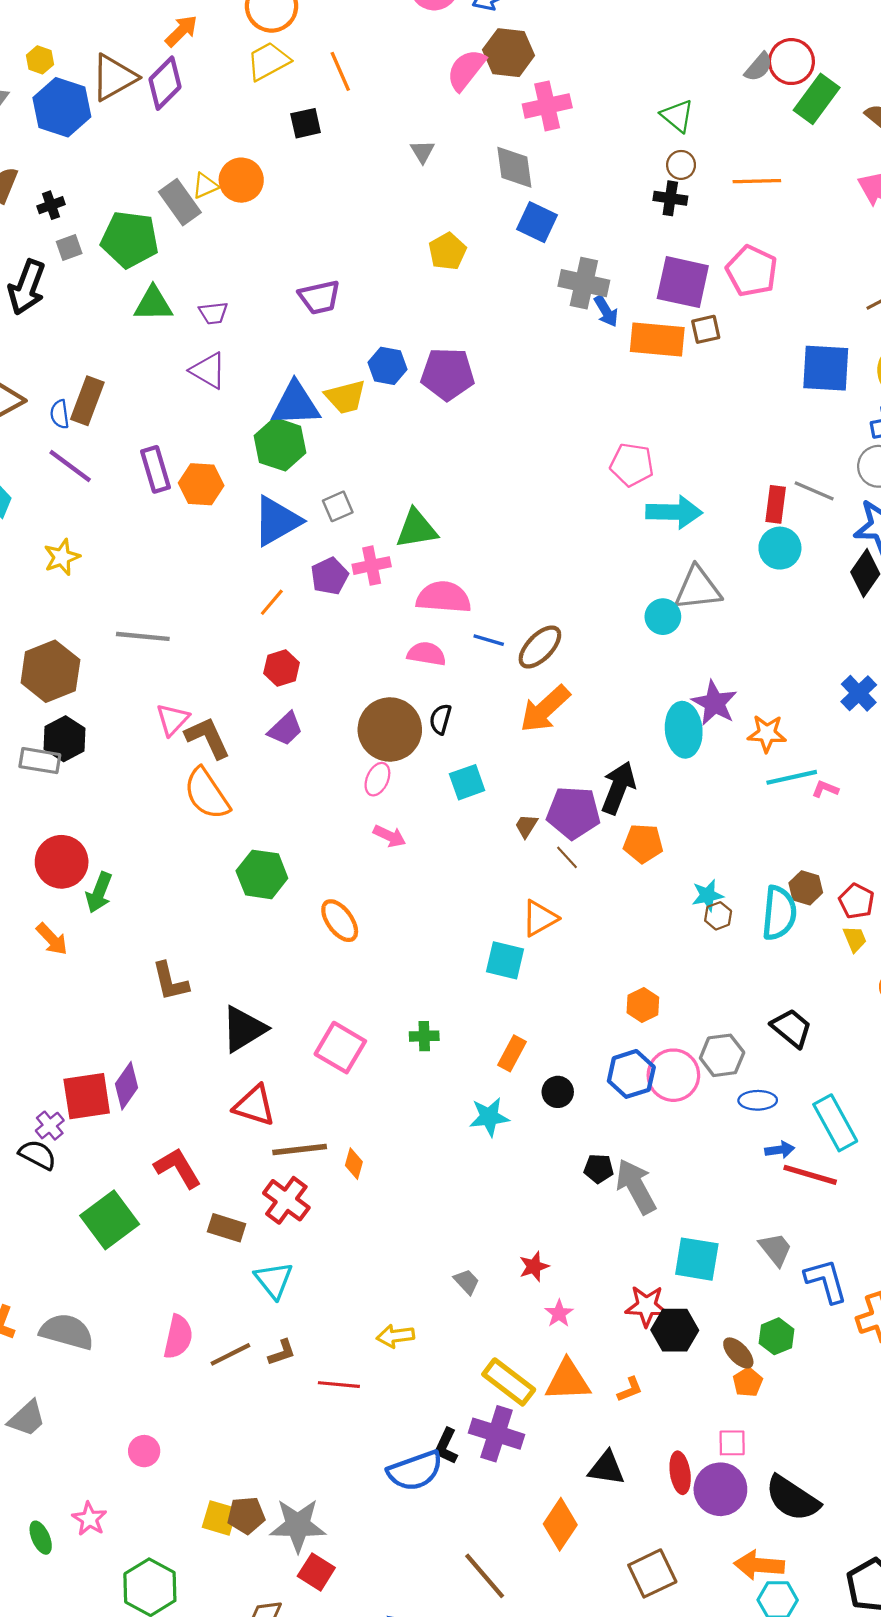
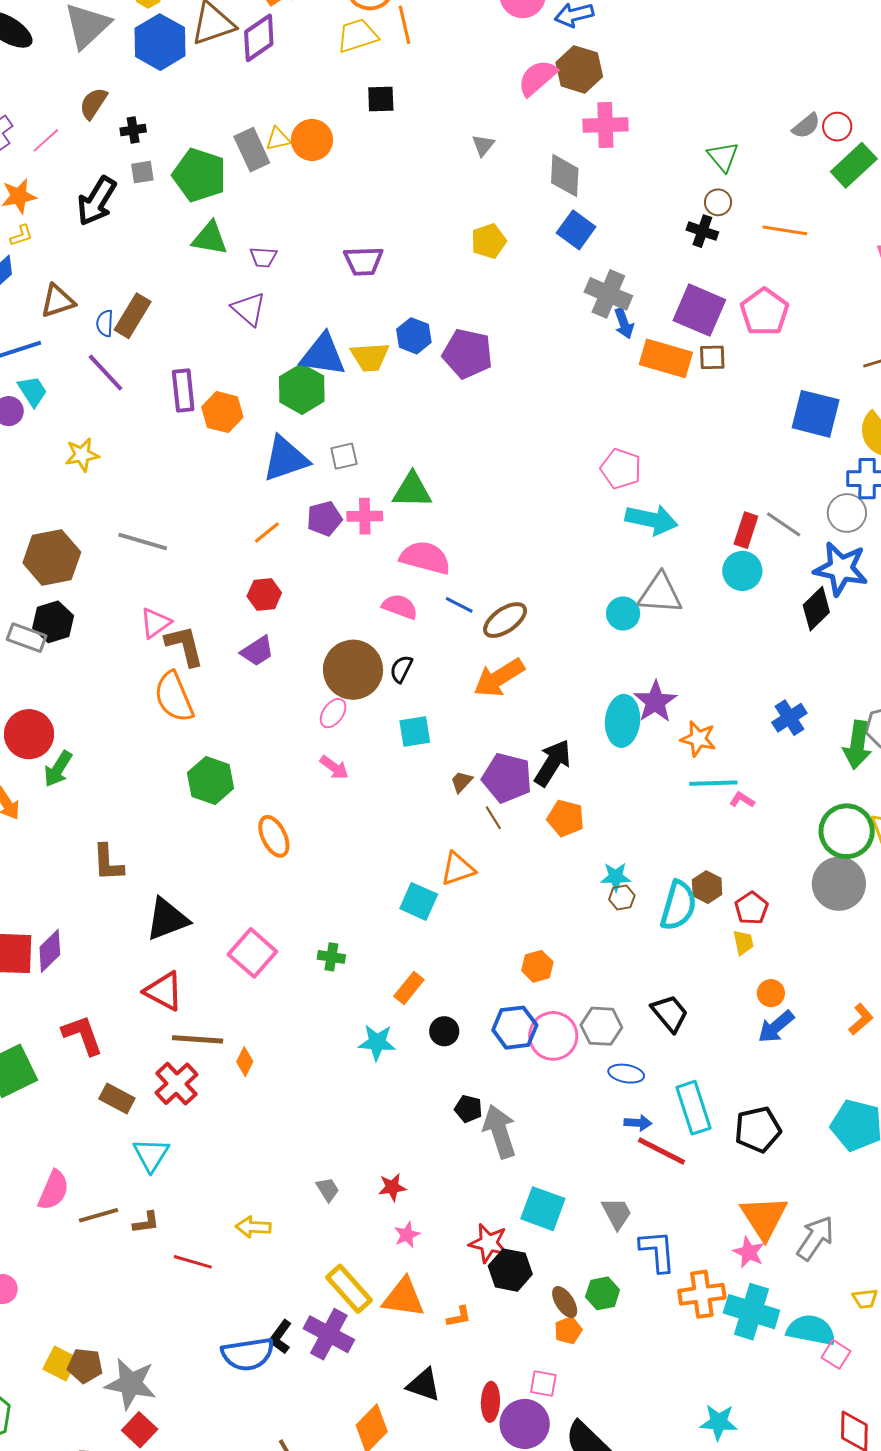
red circle: (791, 62) -> (837, 127), size x0.7
orange line: (340, 71) -> (405, 25), moved

